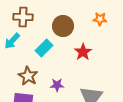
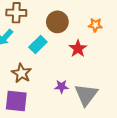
orange star: (100, 19) -> (95, 25), moved
purple star: (57, 85) -> (61, 87), moved

